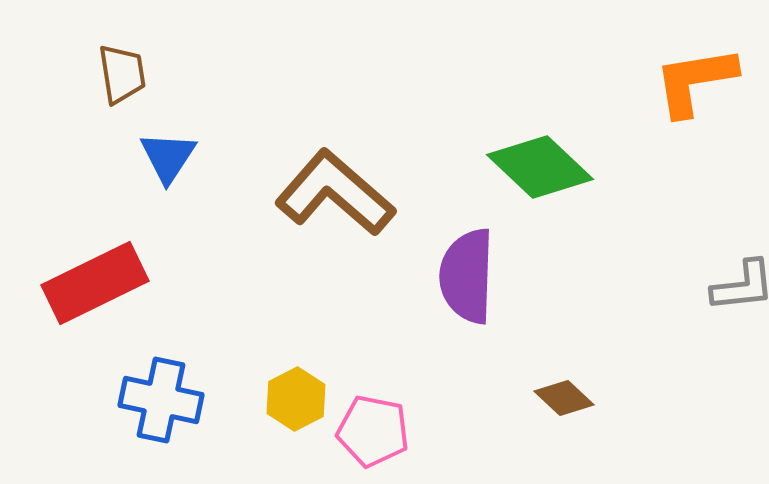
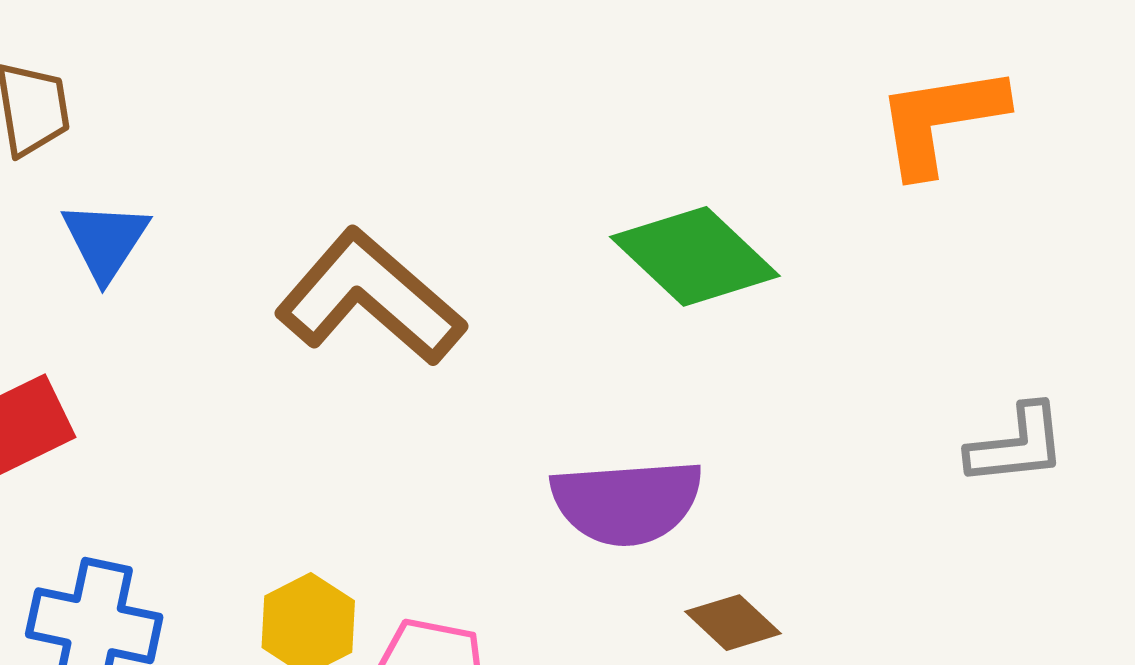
purple semicircle: (467, 276) -> (627, 502), moved, turned -96

